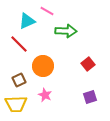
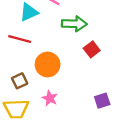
red line: (19, 44) -> (20, 39), turned -30
red square: (88, 64) -> (92, 49), moved

